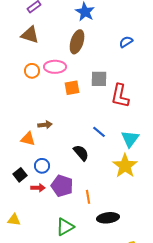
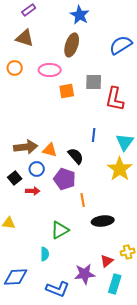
blue semicircle: (126, 42) -> (121, 45), size x1.6
orange circle: (32, 71) -> (15, 68), moved
brown arrow: (45, 125) -> (26, 147), moved, size x1.6
blue line: (99, 132) -> (94, 135), turned 56
orange triangle: (28, 139) -> (50, 150), moved
purple pentagon: (62, 186) -> (65, 179), moved

